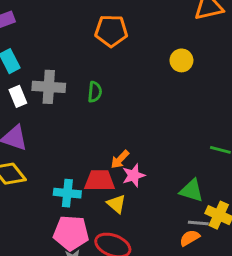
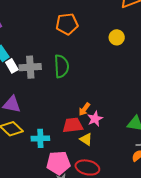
green semicircle: (95, 92) -> (61, 66), size x1.6
white rectangle: (18, 96) -> (12, 66), moved
cyan cross: (67, 193) -> (40, 138), moved

